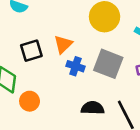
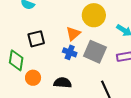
orange triangle: (63, 44) -> (73, 34), moved
black semicircle: (93, 108) -> (63, 83), moved

